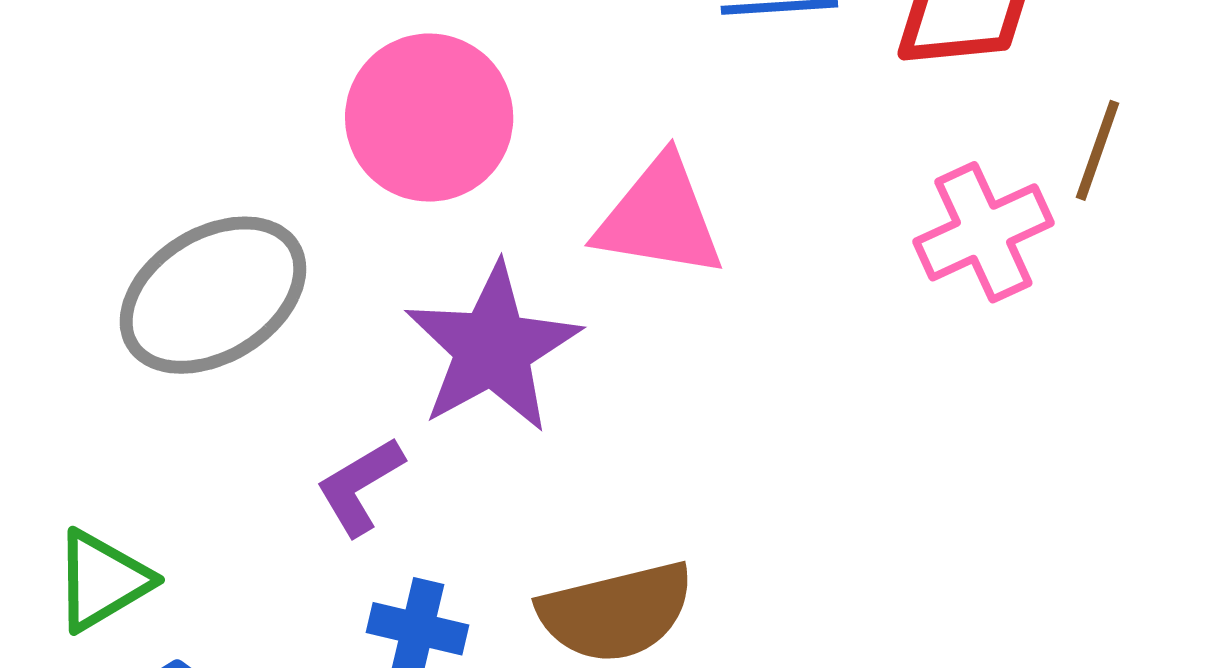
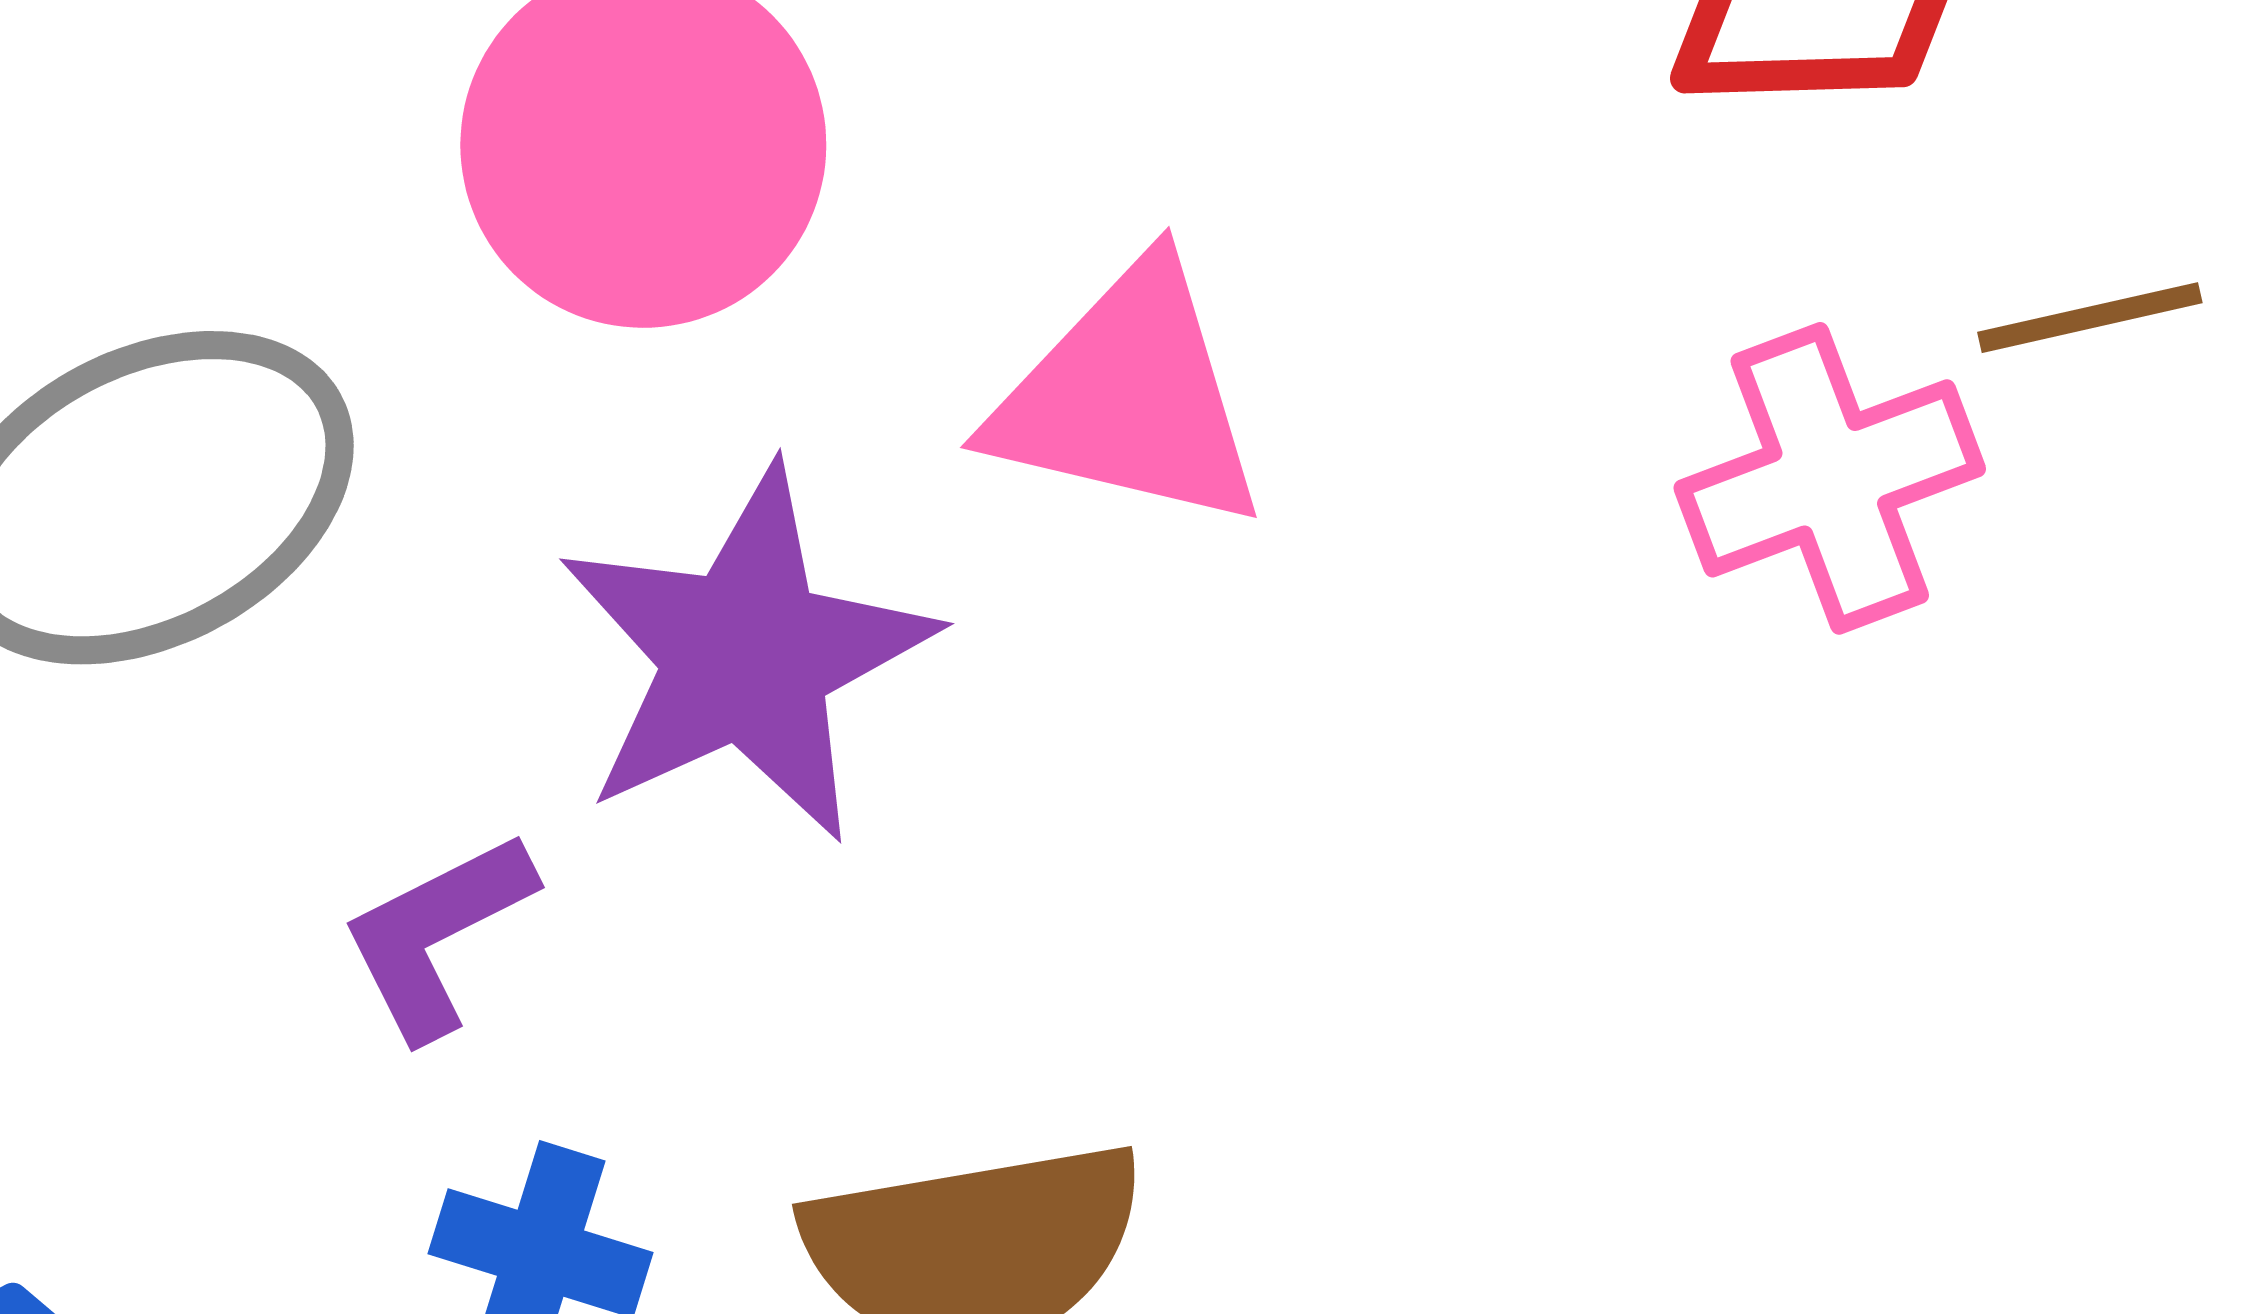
brown line: (1098, 150) -> (2090, 318), turned 54

